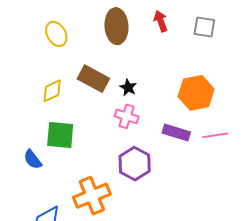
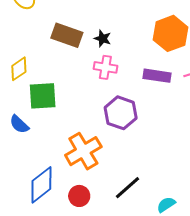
yellow diamond: (52, 91) -> (19, 69), moved

